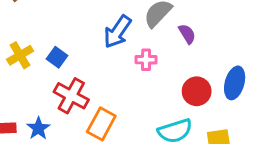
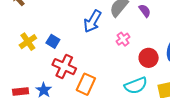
purple semicircle: (187, 34) -> (145, 11), moved
pink cross: (146, 60) -> (123, 39), moved, turned -32

